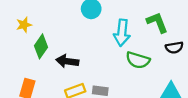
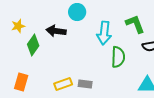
green semicircle: (138, 60) -> (118, 57), turned -105
black arrow: (67, 61) -> (56, 31), moved

